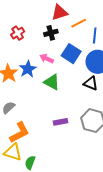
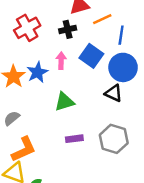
red cross: (18, 33) -> (27, 28), size x1.5
pink arrow: (47, 59) -> (61, 61), turned 64
green triangle: (52, 82) -> (64, 102), moved, turned -48

